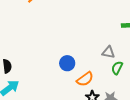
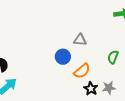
gray triangle: (108, 52) -> (80, 40), moved

